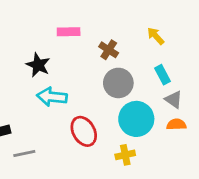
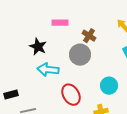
gray circle: (118, 83) -> (80, 55), moved
cyan circle: (136, 119) -> (109, 86), size x0.7

